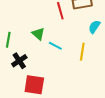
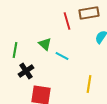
yellow line: (82, 52) -> (89, 84), moved

